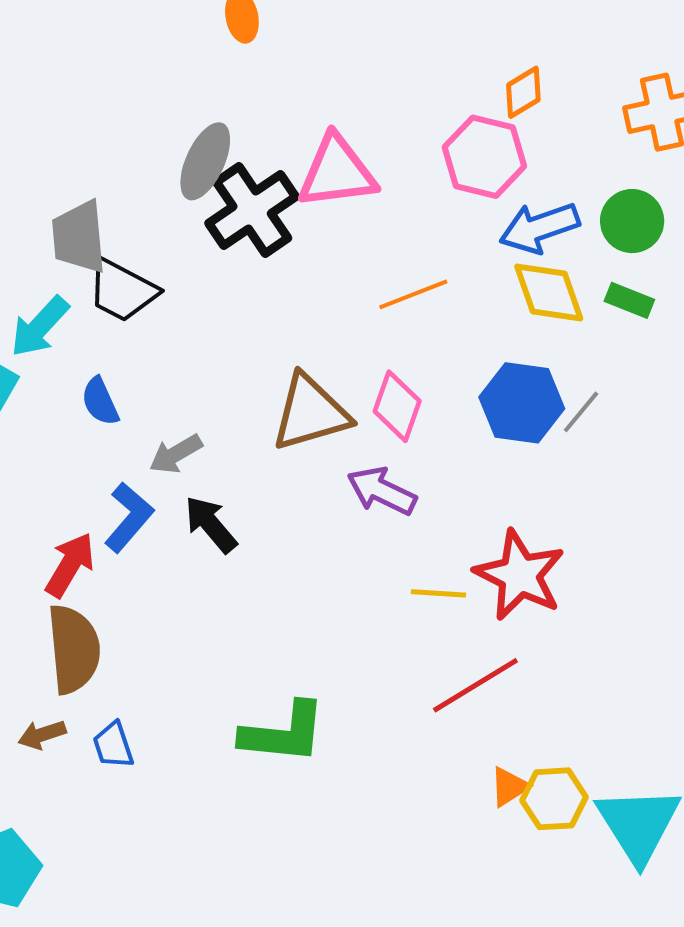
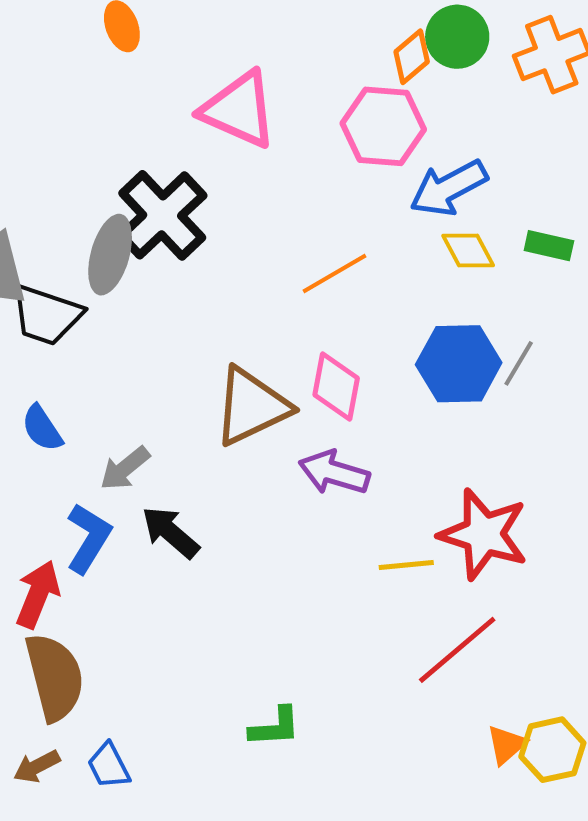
gray ellipse: (205, 161) -> (110, 255), moved
pink triangle: (337, 172) -> (239, 110), moved, turned 40
green circle: (632, 221) -> (457, 37), moved
yellow diamond: (549, 293) -> (468, 250), size x0.7
green L-shape: (283, 733) -> (275, 727), size x0.6

